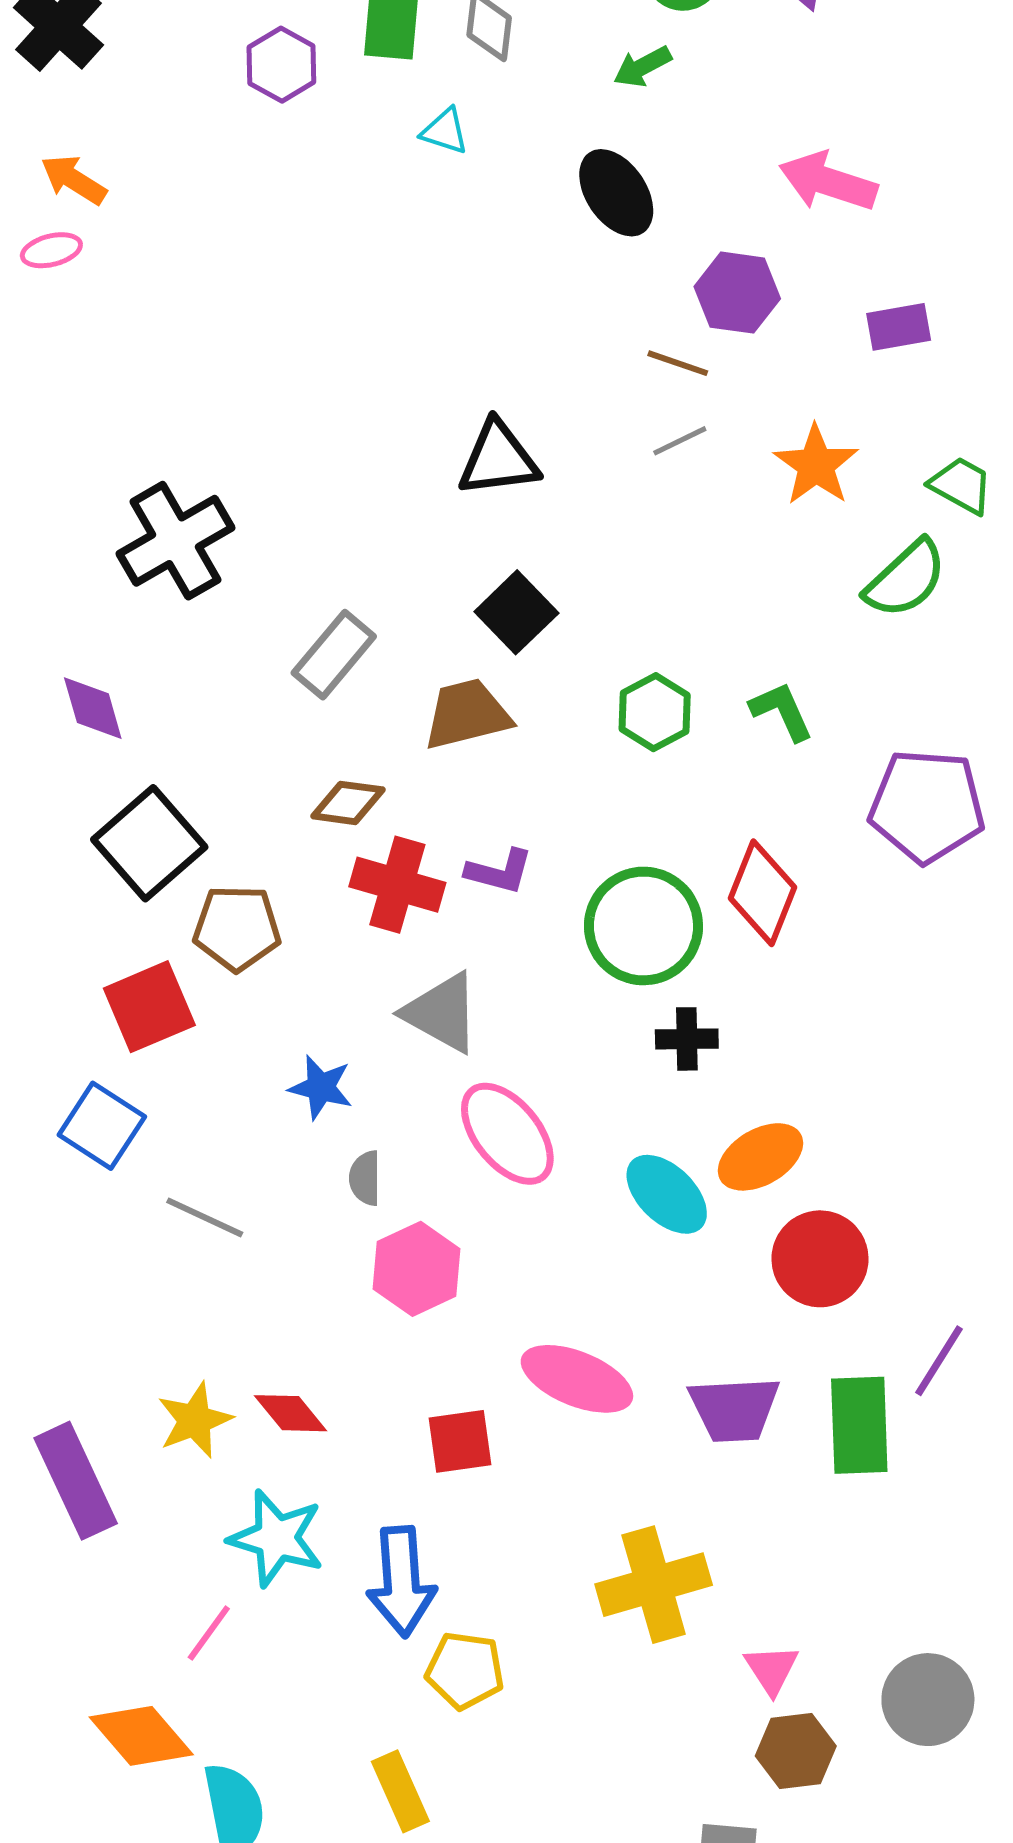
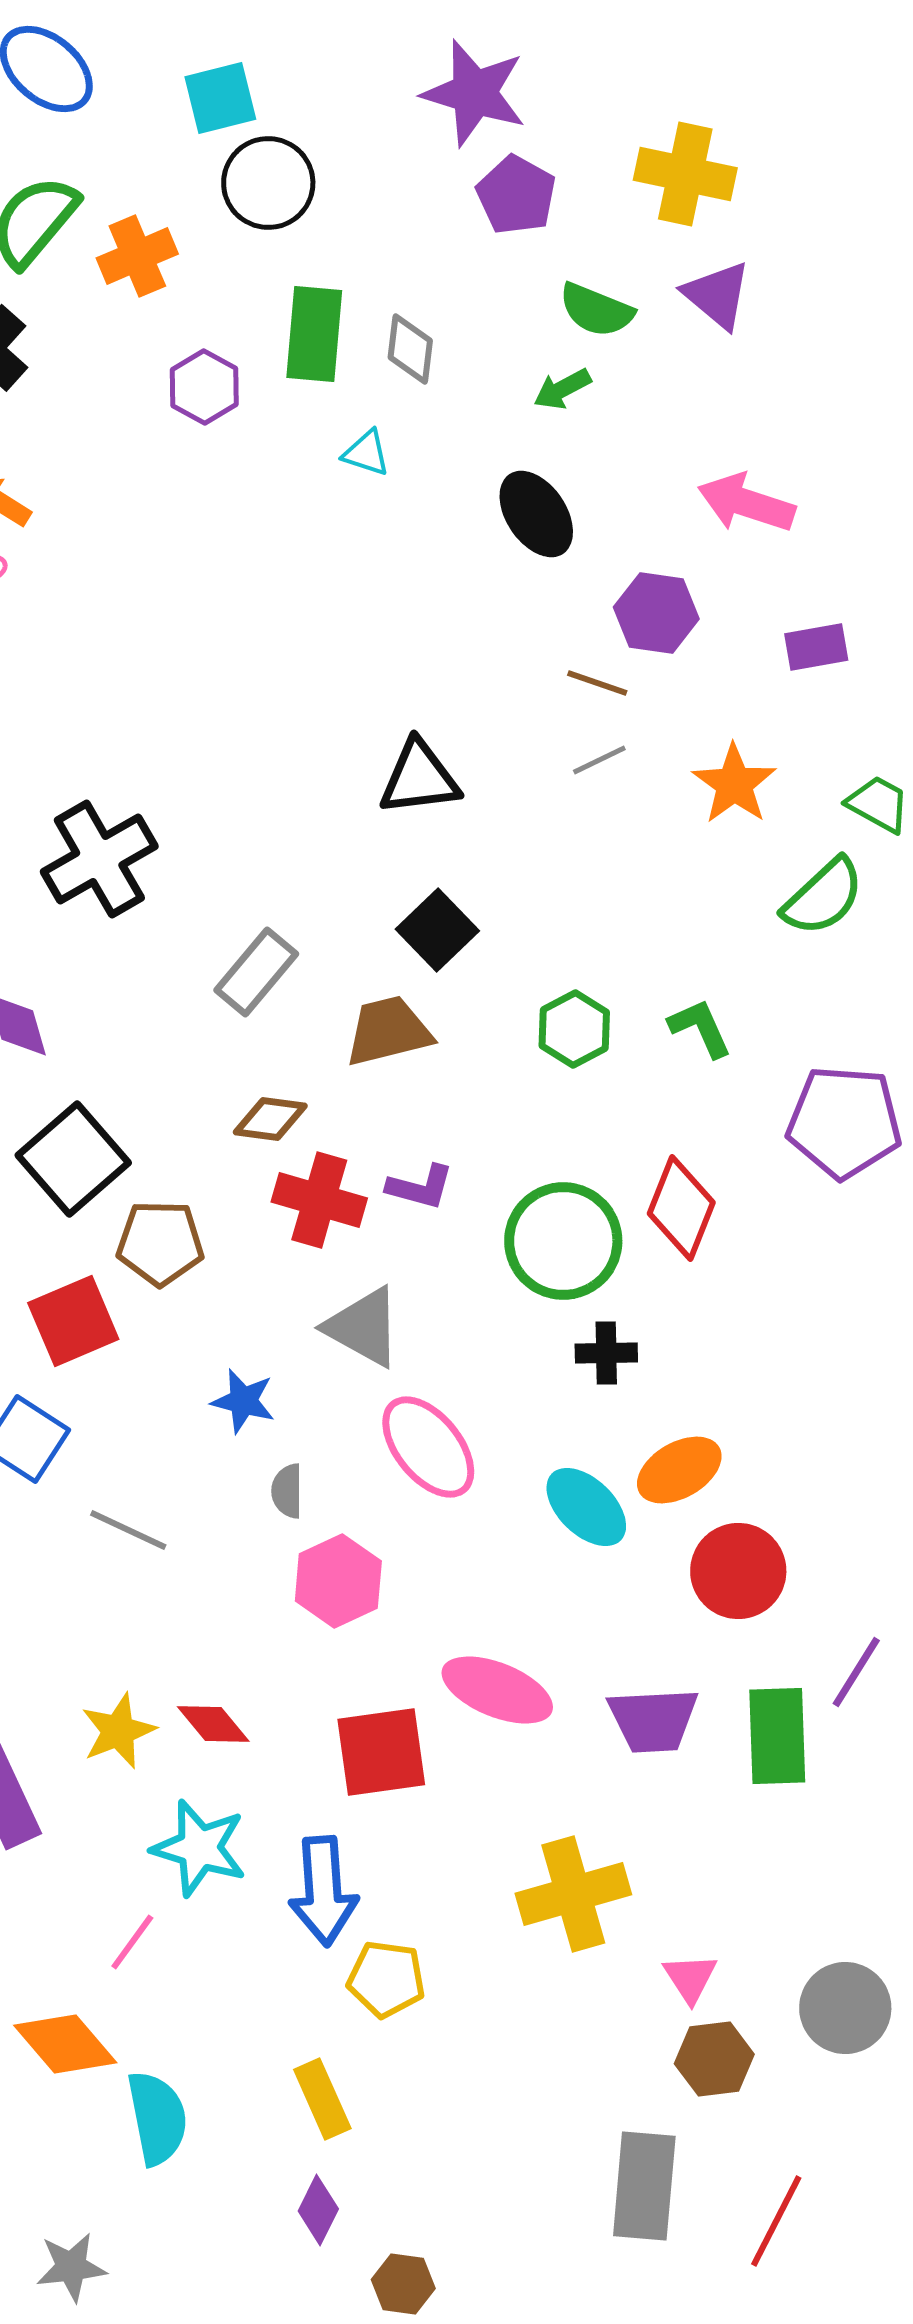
red square: (460, 1441) -> (381, 1752), size x1.4

